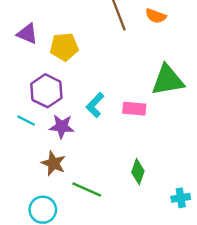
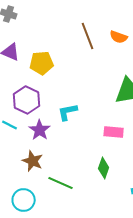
cyan L-shape: (95, 105) -> (68, 112), turned 35
pink rectangle: (134, 109) -> (114, 132), moved
purple star: (62, 126) -> (40, 130), turned 30

